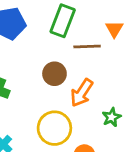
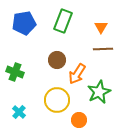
brown line: (87, 47) -> (103, 49), moved
green star: (112, 117) -> (99, 92), size x1.6

